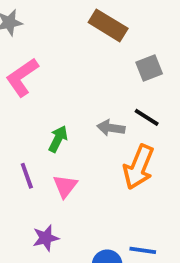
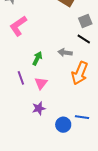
black line: (147, 117) -> (84, 39), moved
purple star: (46, 238) -> (39, 108), moved

